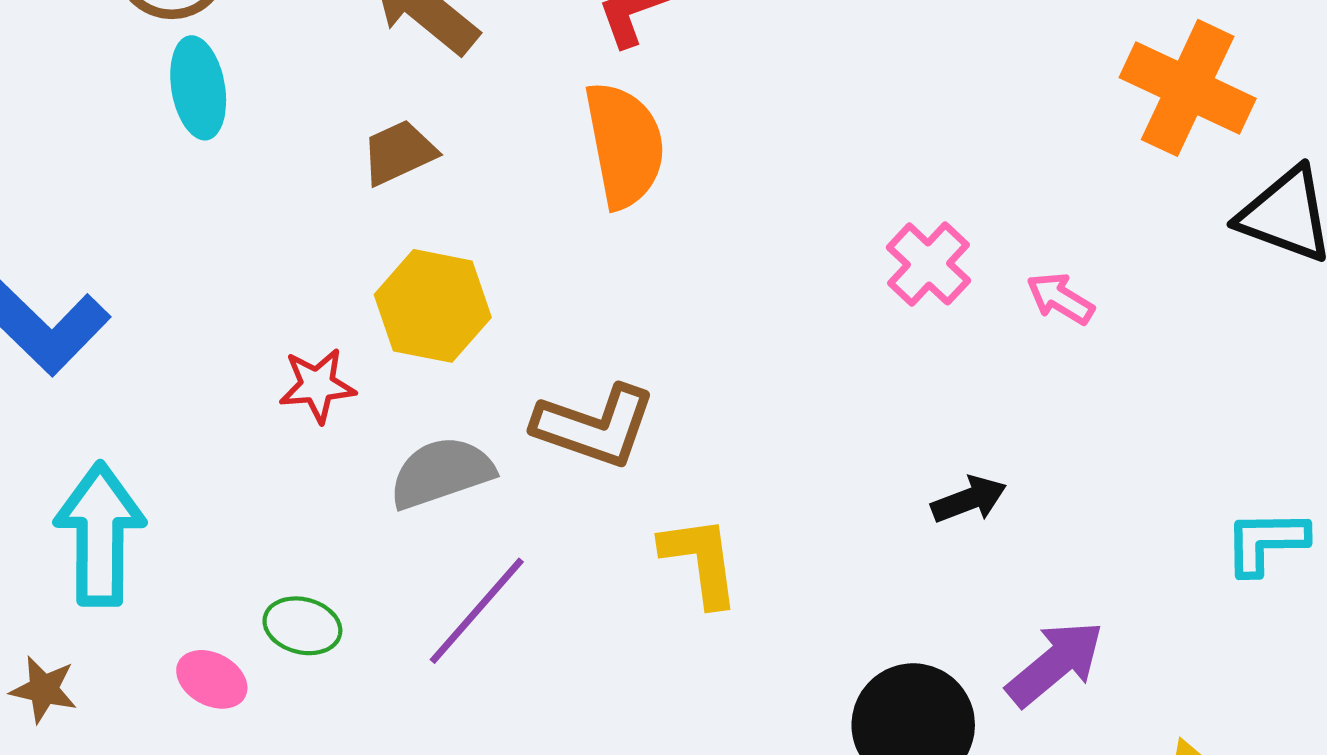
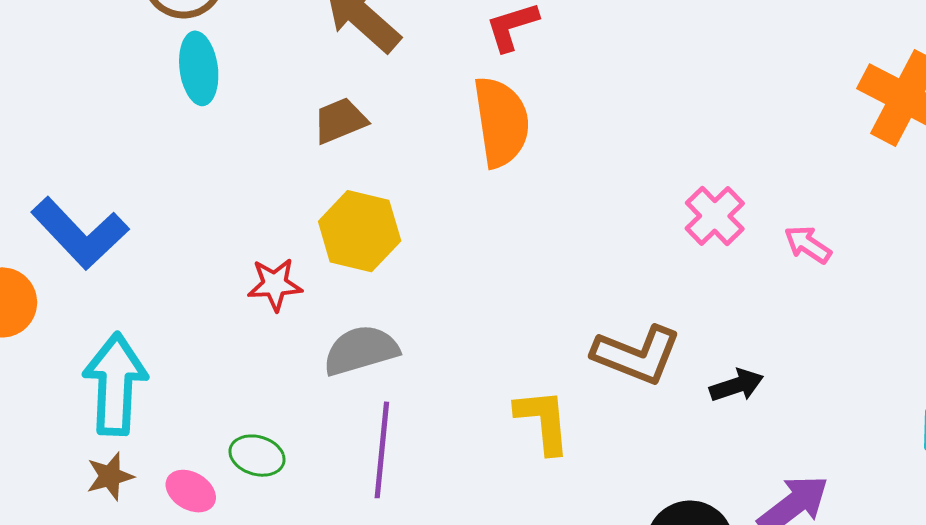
brown L-shape: (595, 426) -> (637, 355), moved
purple line: (477, 611) -> (382, 450), turned -38
brown star: (44, 689) -> (110, 476), moved, turned -30

